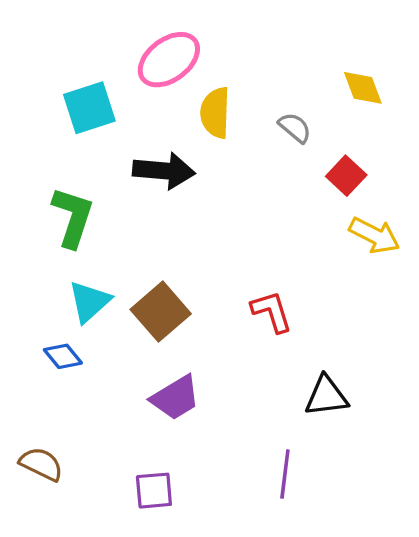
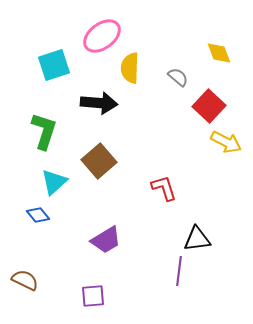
red square: (346, 176) -> (209, 106), size x1.4
brown square: (161, 312) -> (99, 161), moved
purple line: (285, 474) -> (179, 271), moved

